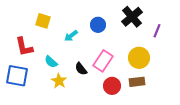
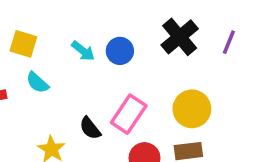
purple line: (157, 31) -> (229, 42), moved
cyan arrow: (71, 36) -> (83, 51), moved, turned -104
cyan semicircle: (51, 62) -> (37, 83), moved

